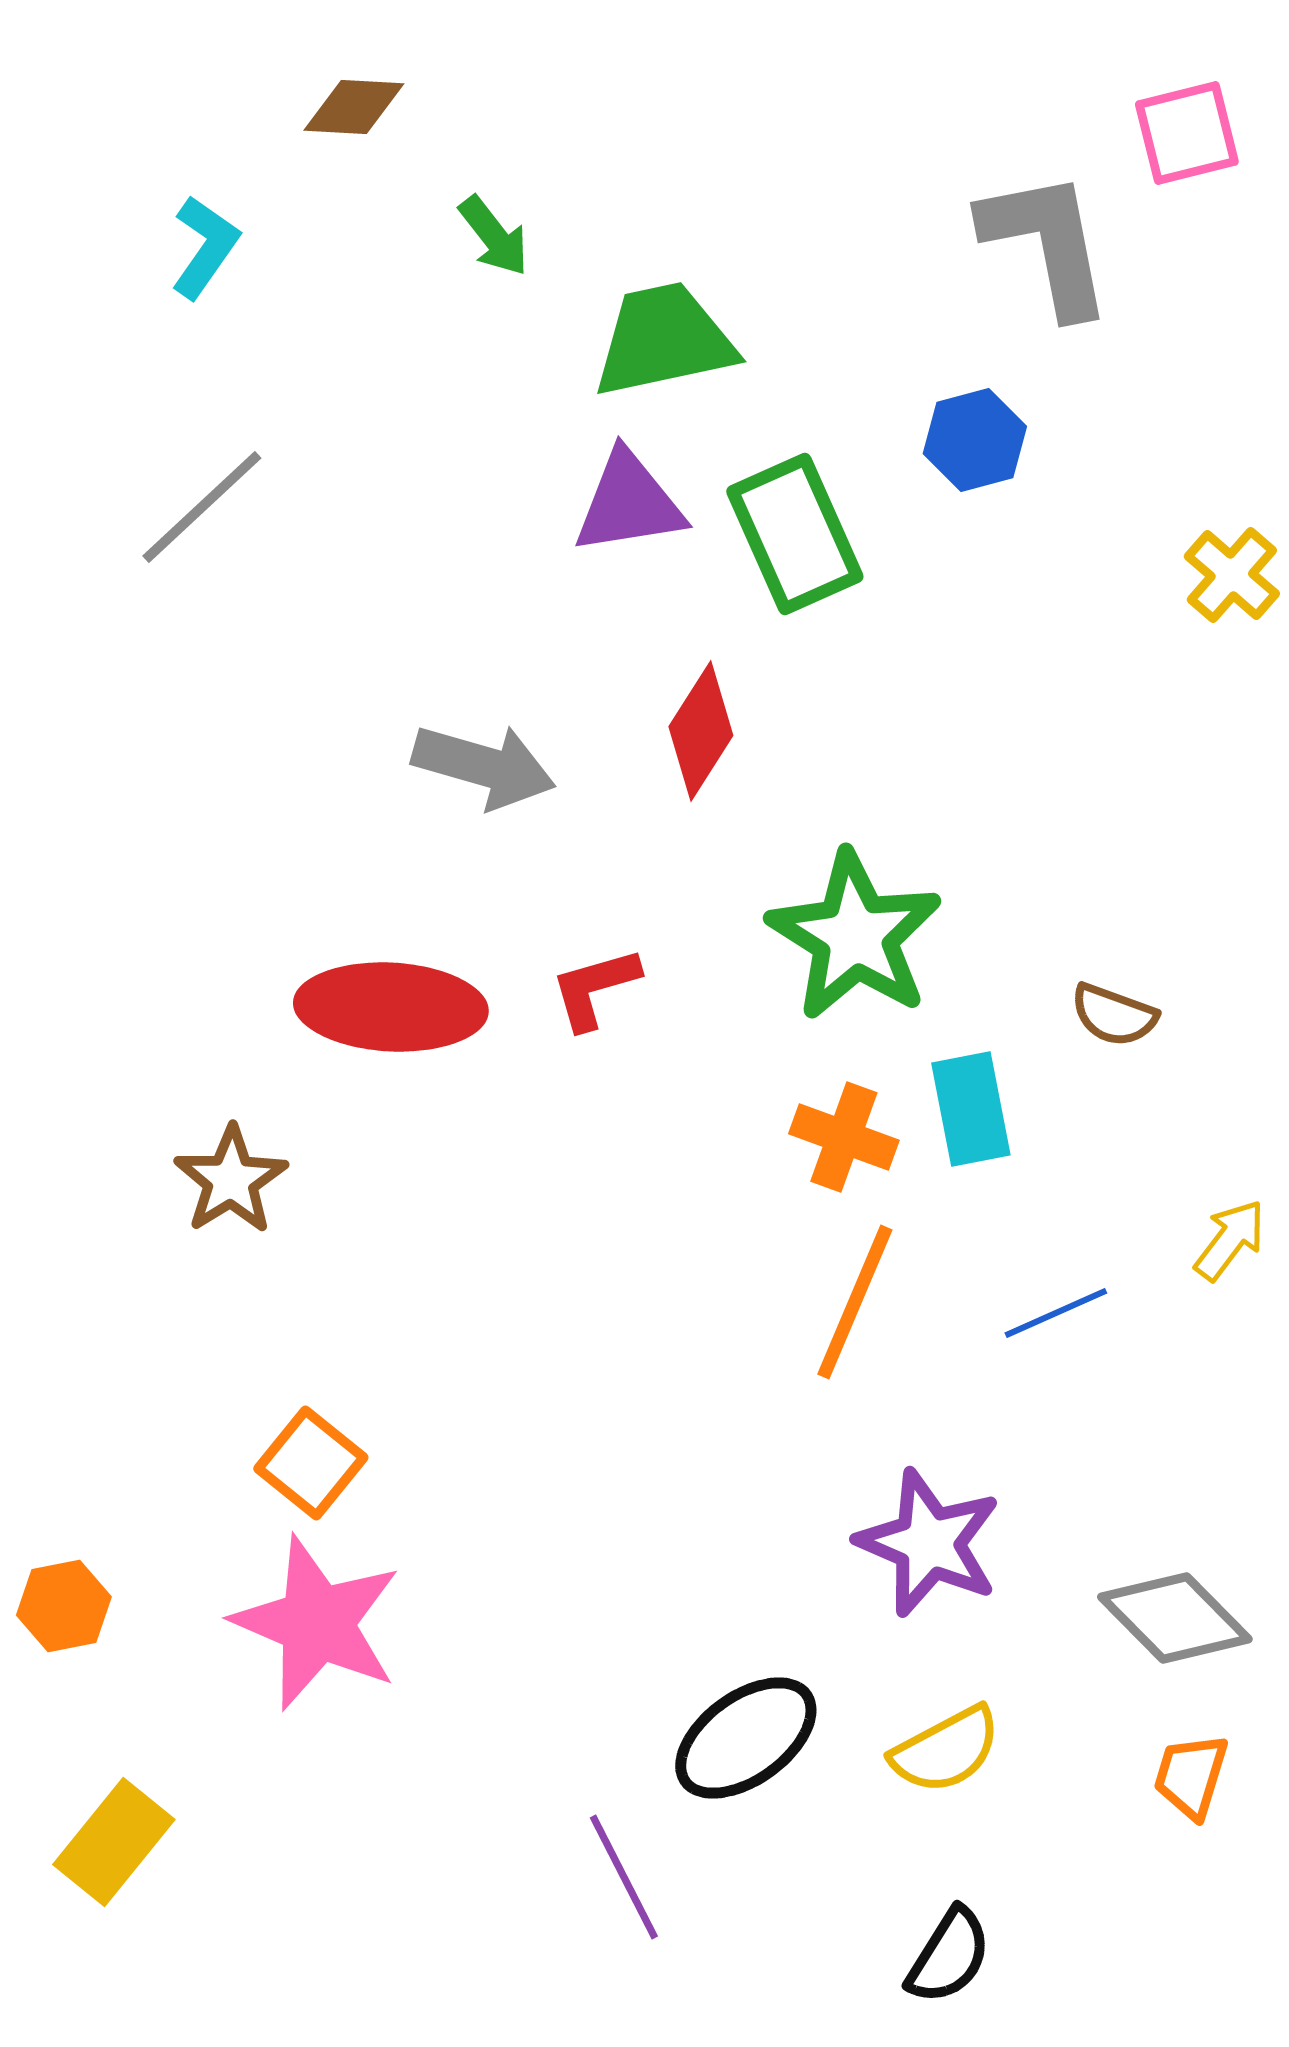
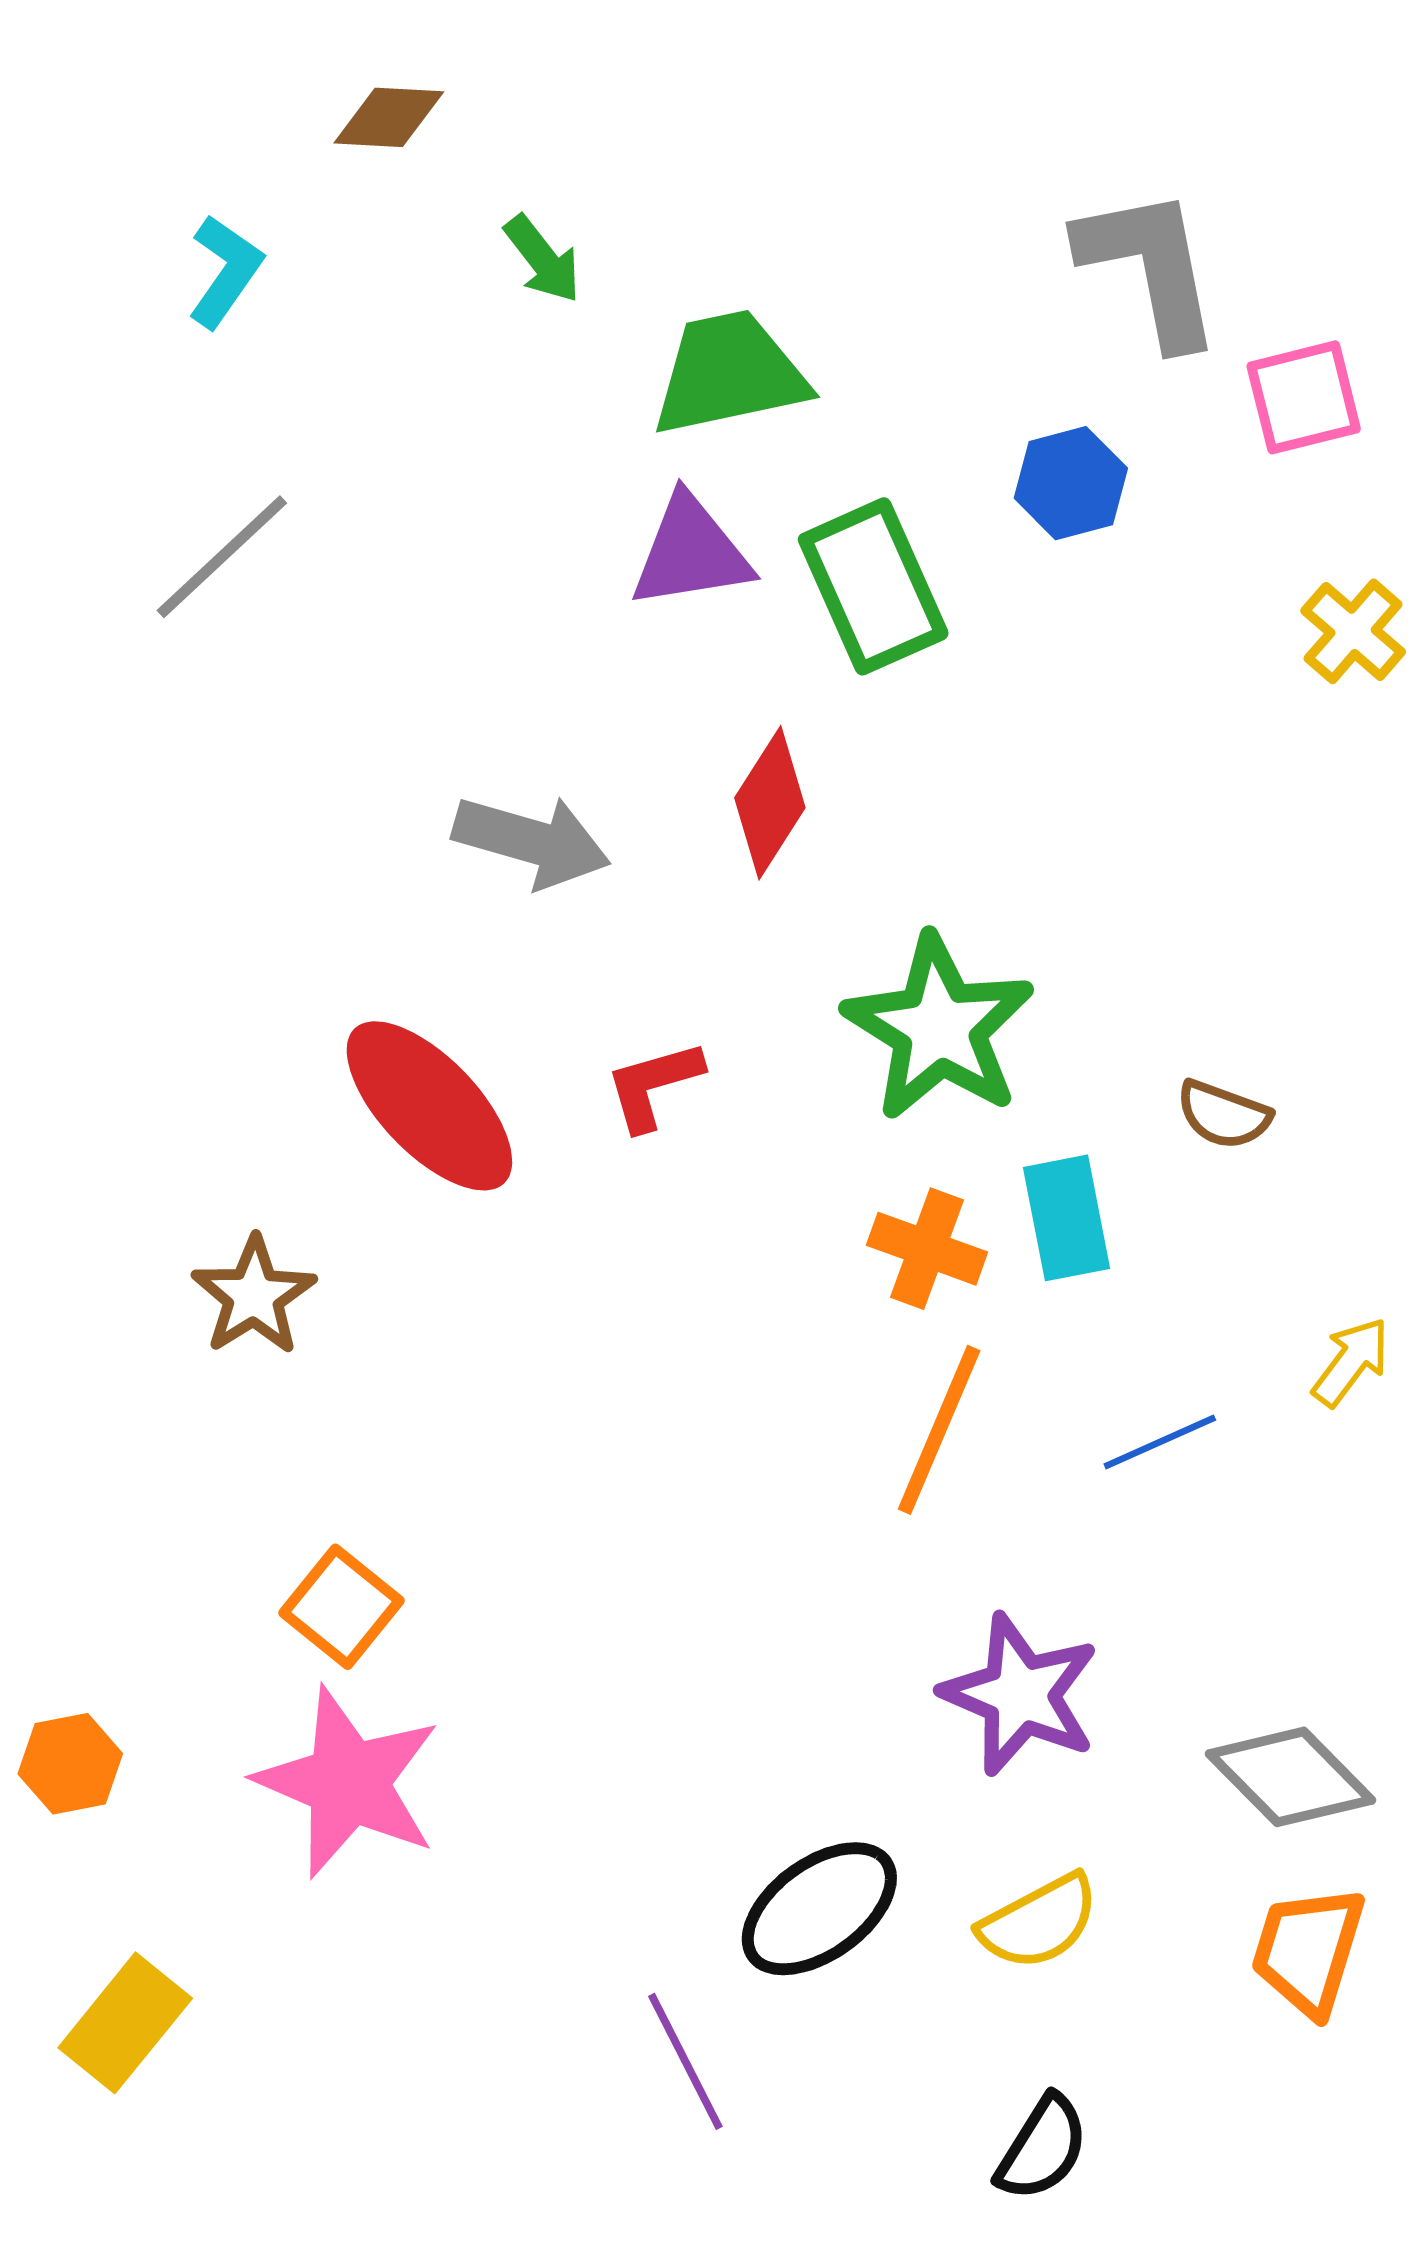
pink square: (1187, 133) -> (1304, 397), moved
red ellipse: (391, 1007) -> (429, 1106), turned 43
orange trapezoid: (1191, 1776) -> (1308, 1950), size x1.4

